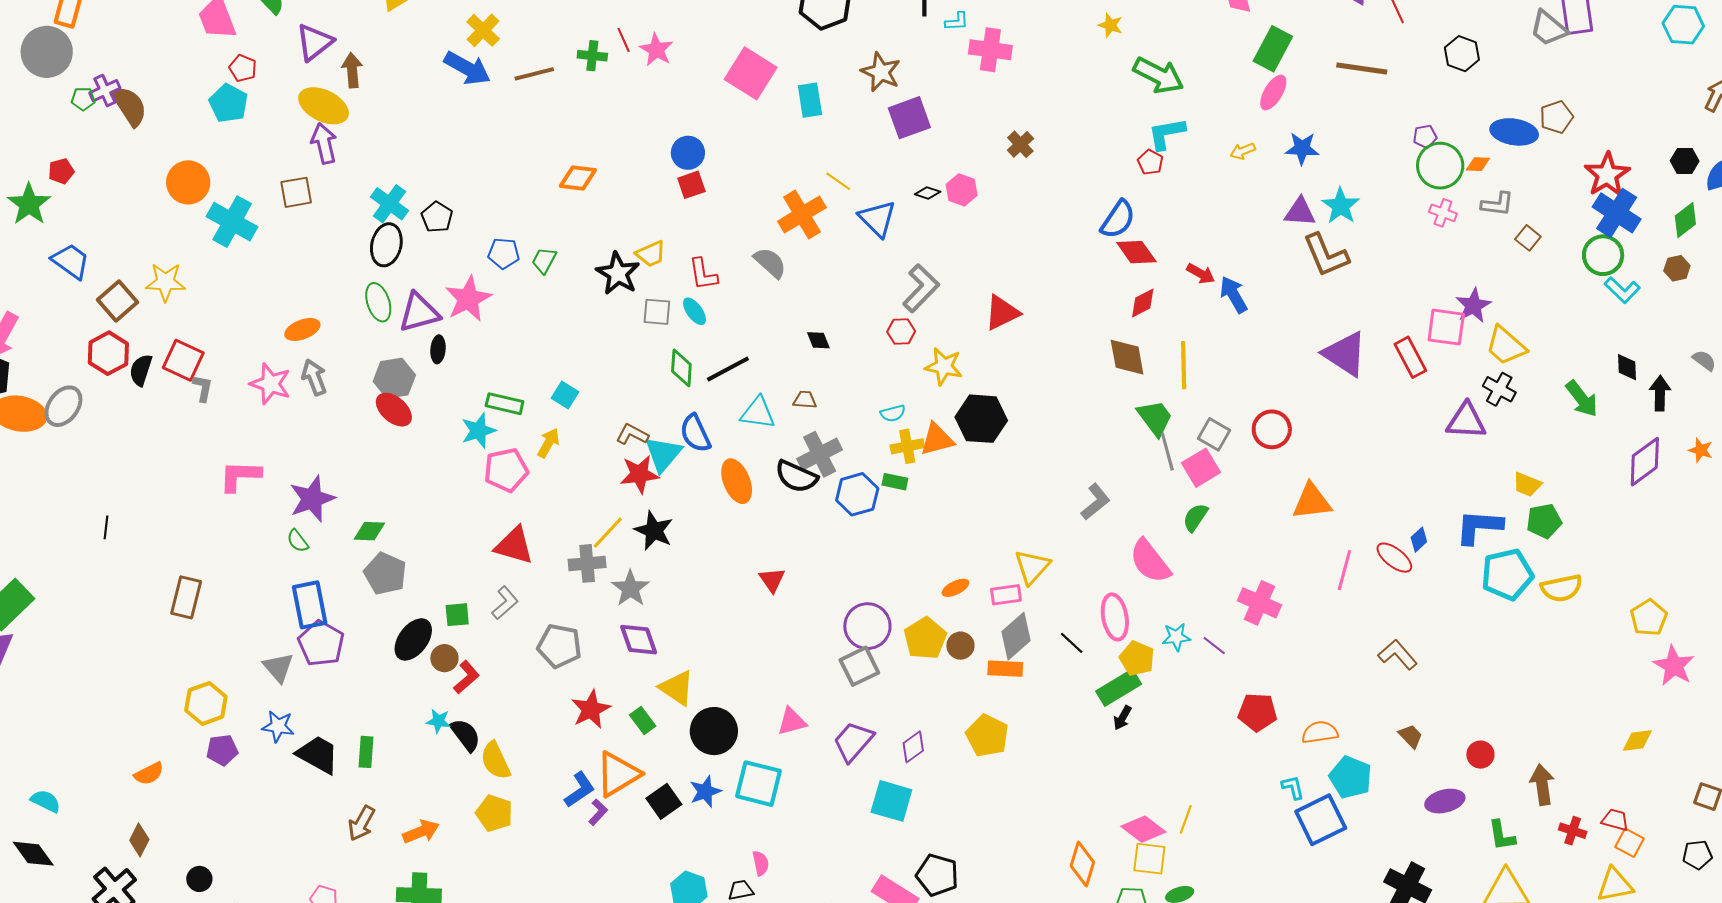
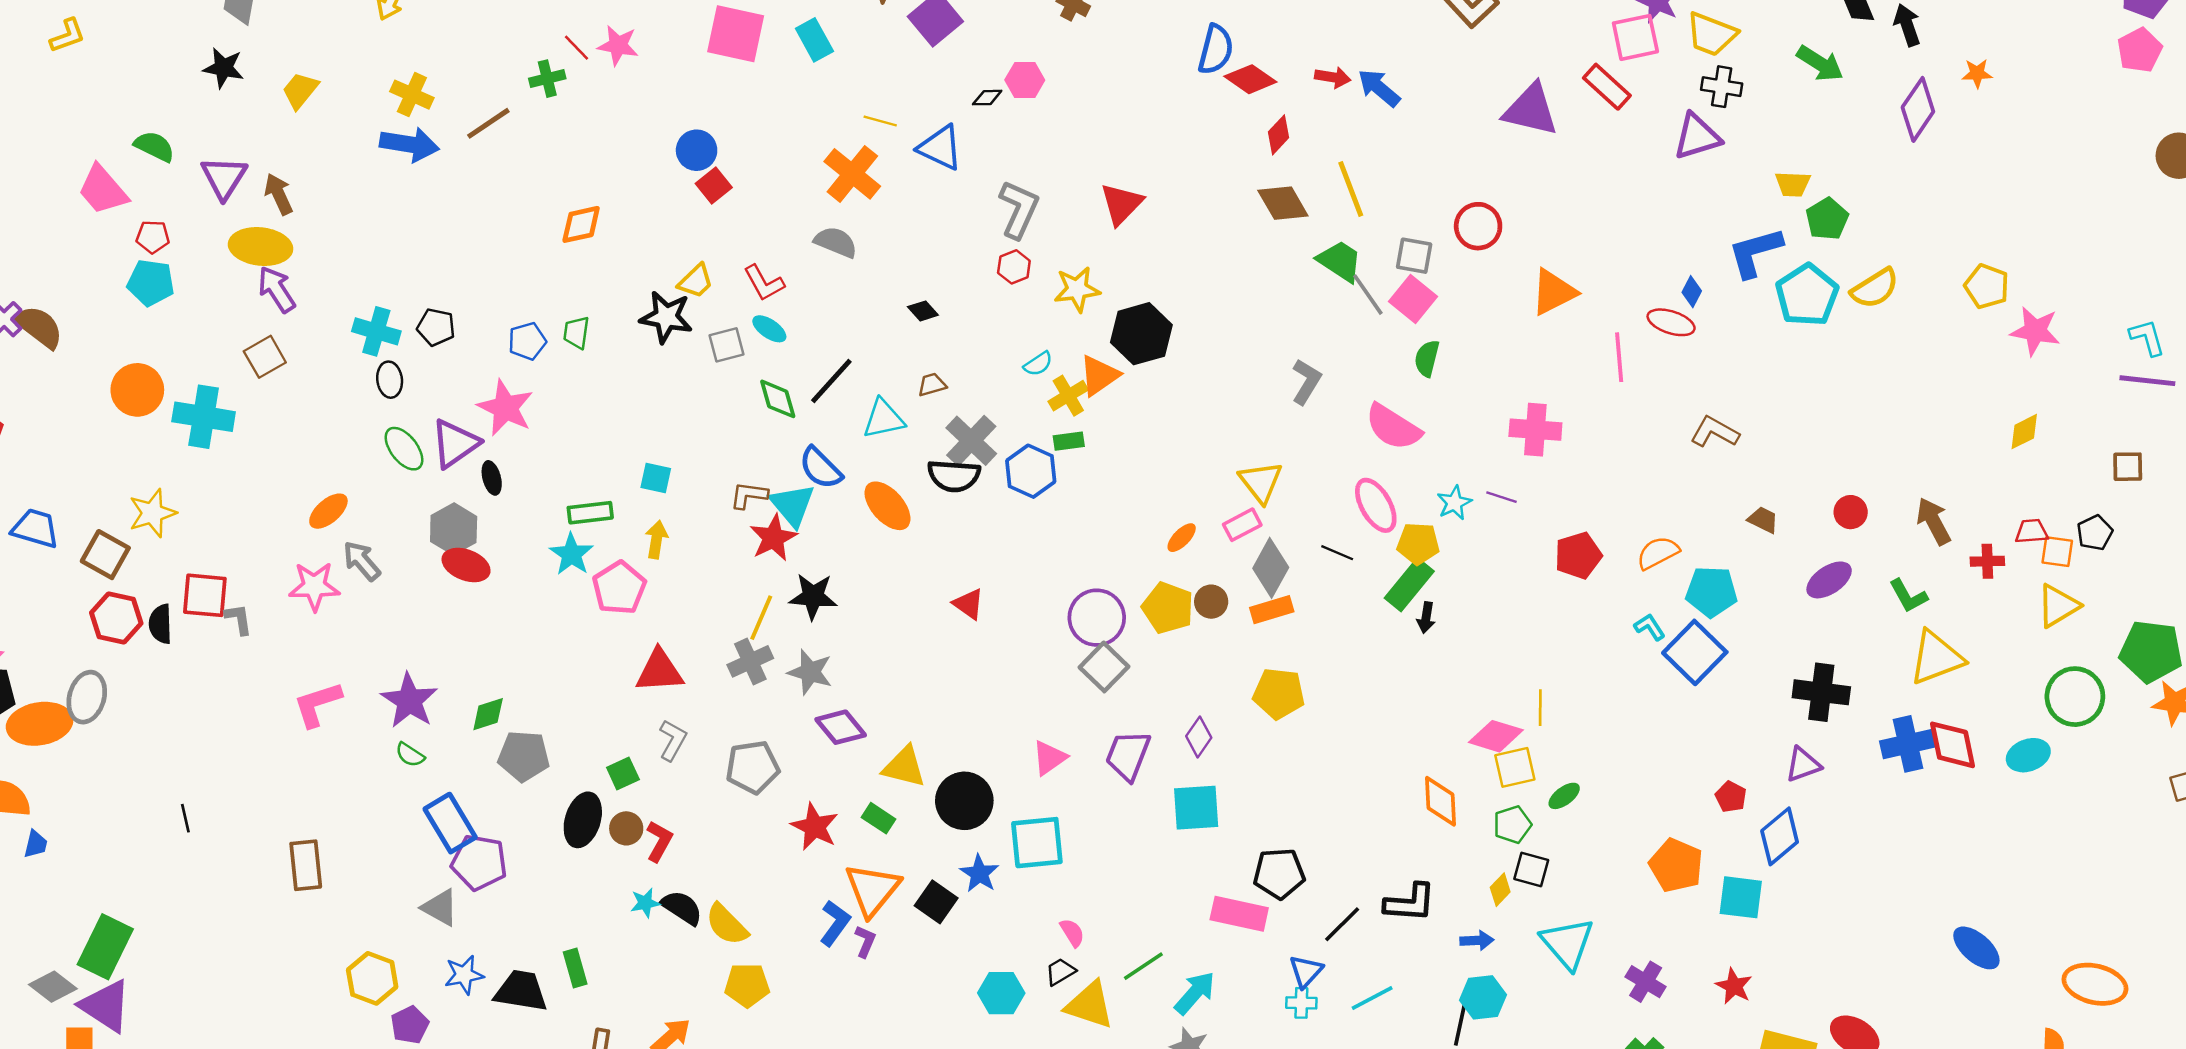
black ellipse: (386, 245) -> (390, 380), size x0.7
black pentagon: (1697, 855) -> (2095, 533), moved

